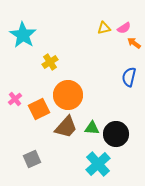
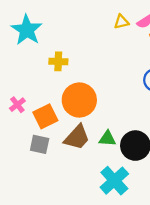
yellow cross: (50, 62) -> (58, 61), turned 35
gray square: (32, 159) -> (40, 144), moved, turned 36

